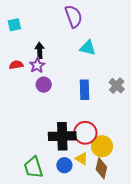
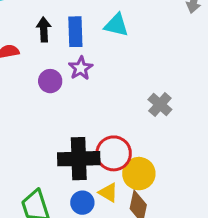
purple star: (37, 65) -> (81, 68), moved
gray cross: (117, 86) -> (160, 105), moved
blue rectangle: (85, 90) -> (75, 32), moved

